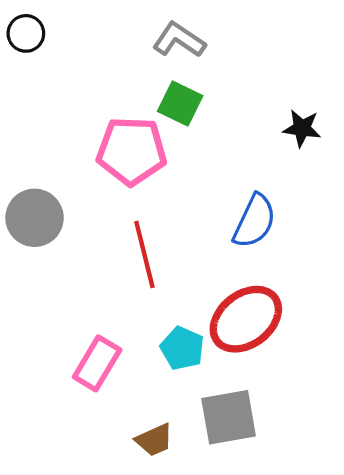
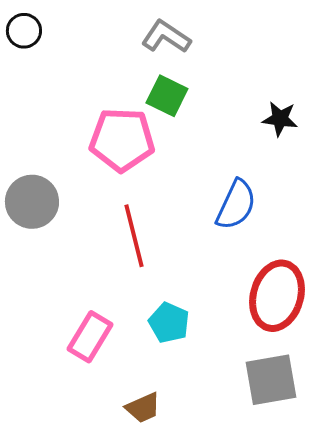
red ellipse: (246, 319) -> (277, 296), moved, turned -36
gray square: (229, 417) -> (271, 380), moved

